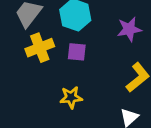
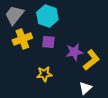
purple star: (129, 29) -> (74, 52), moved

